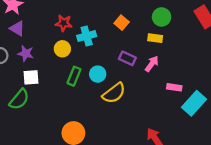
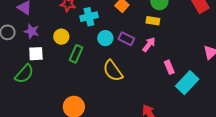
yellow circle: (62, 49) -> (61, 37), moved
cyan circle: (98, 74) -> (105, 38), moved
pink rectangle: (174, 87) -> (169, 67), turned 56
yellow semicircle: (114, 93) -> (113, 71), turned 90

